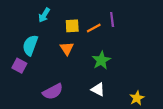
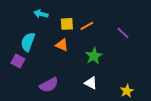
cyan arrow: (44, 15) -> (41, 14), turned 72
purple line: (112, 19) -> (123, 33), moved, turned -40
orange triangle: (67, 48) -> (62, 45), turned -32

